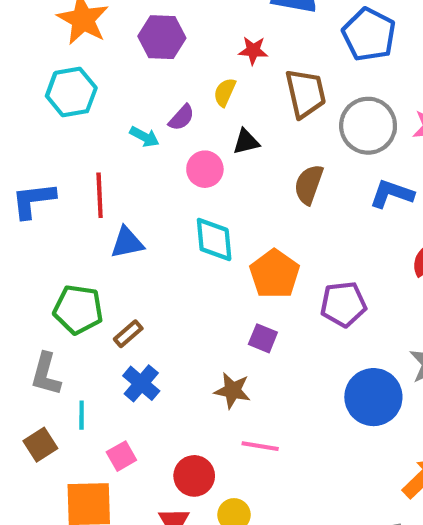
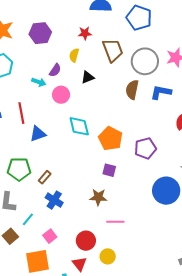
pink circle: (205, 169) -> (61, 95), moved
brown semicircle: (309, 184) -> (132, 90), moved
cyan line: (82, 415) -> (28, 219), turned 48

